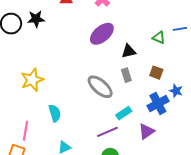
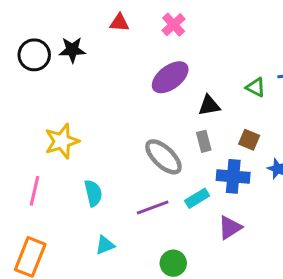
blue cross: (158, 104) -> (233, 176), moved, turned 30
pink line: (26, 131) -> (34, 191), moved
purple line: (108, 132) -> (153, 207), moved

